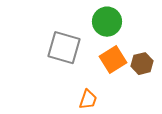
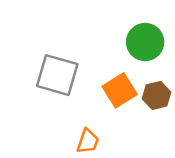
green circle: (107, 22) -> (145, 42), moved

